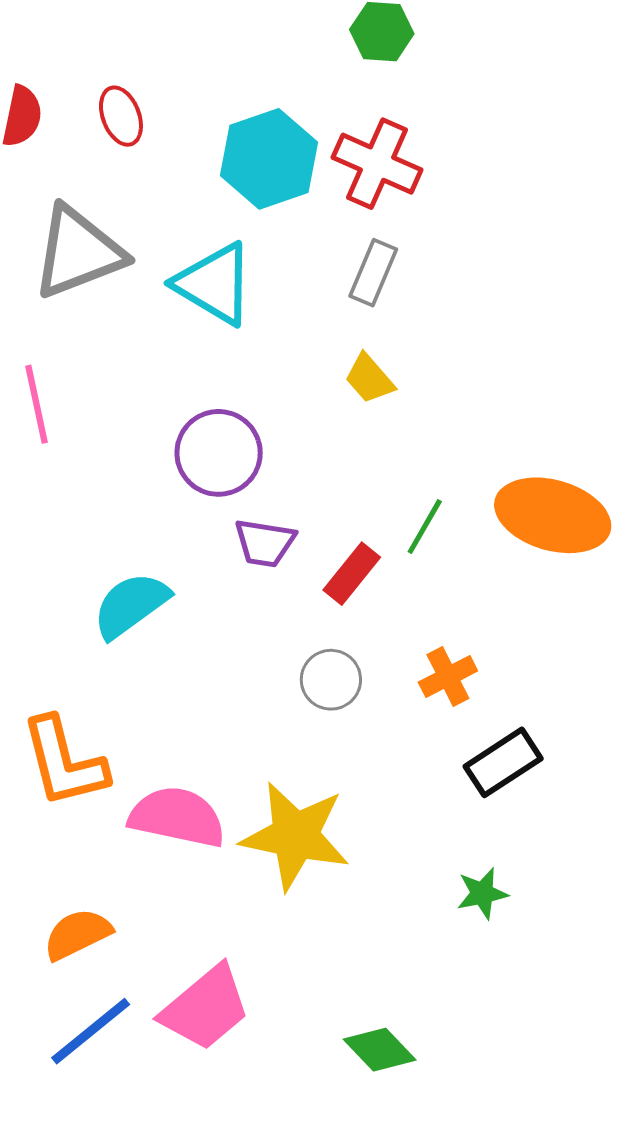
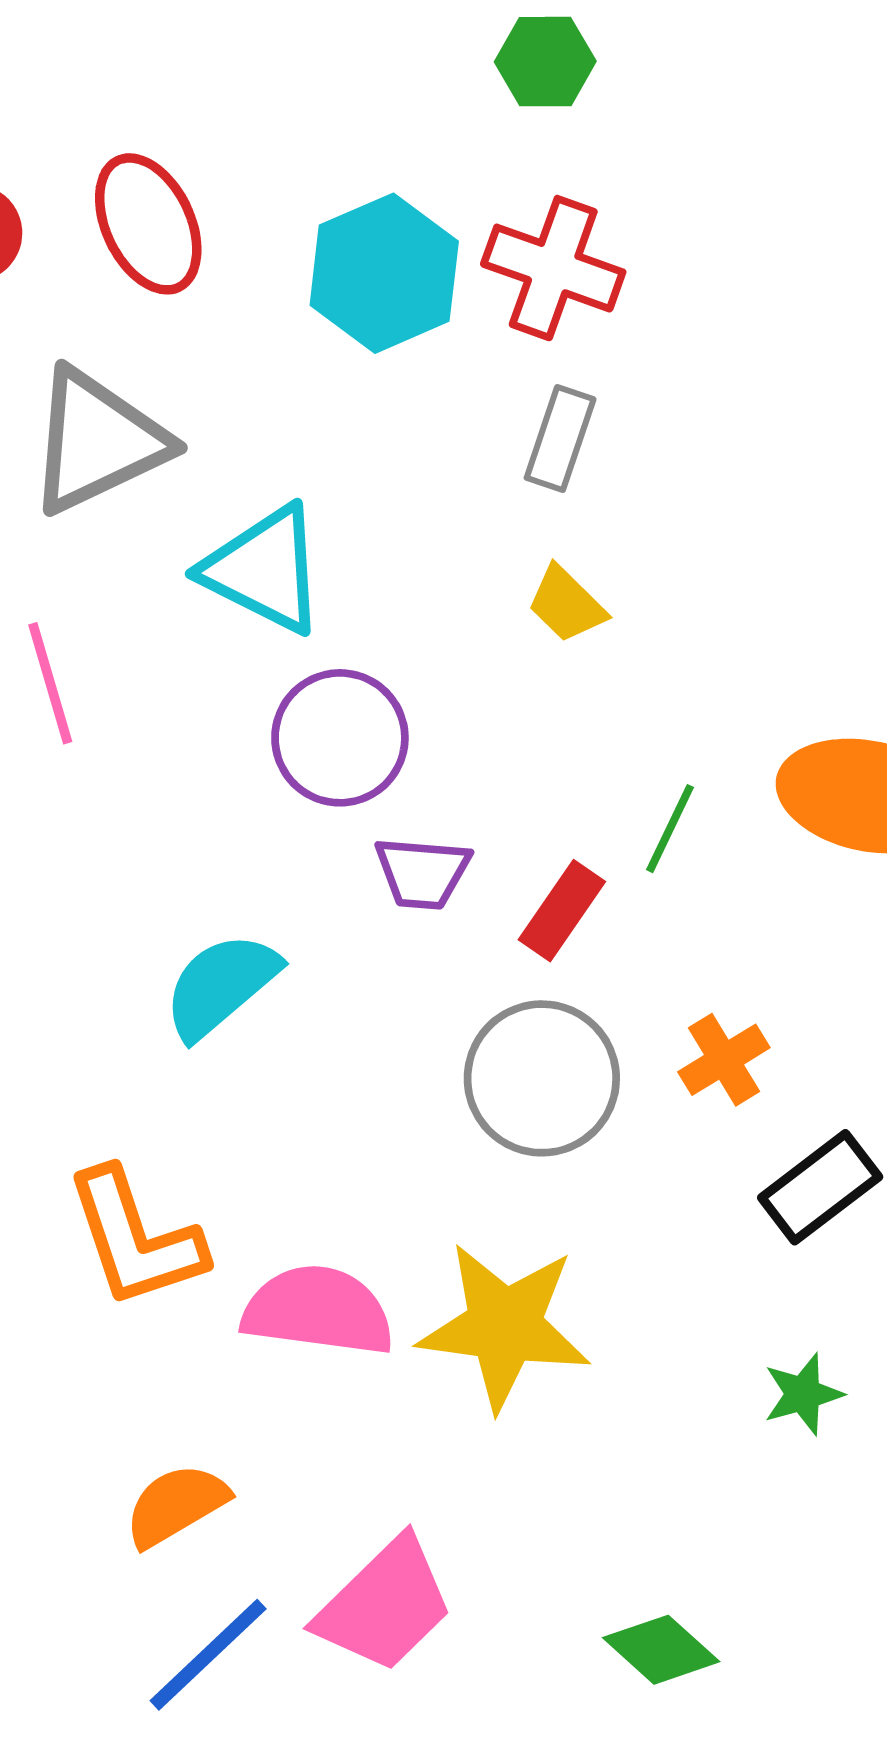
red ellipse: (121, 116) -> (148, 224), size x1.5
cyan triangle: (214, 284) -> (264, 570), moved
gray circle: (331, 680) -> (542, 1078), size x1.6

